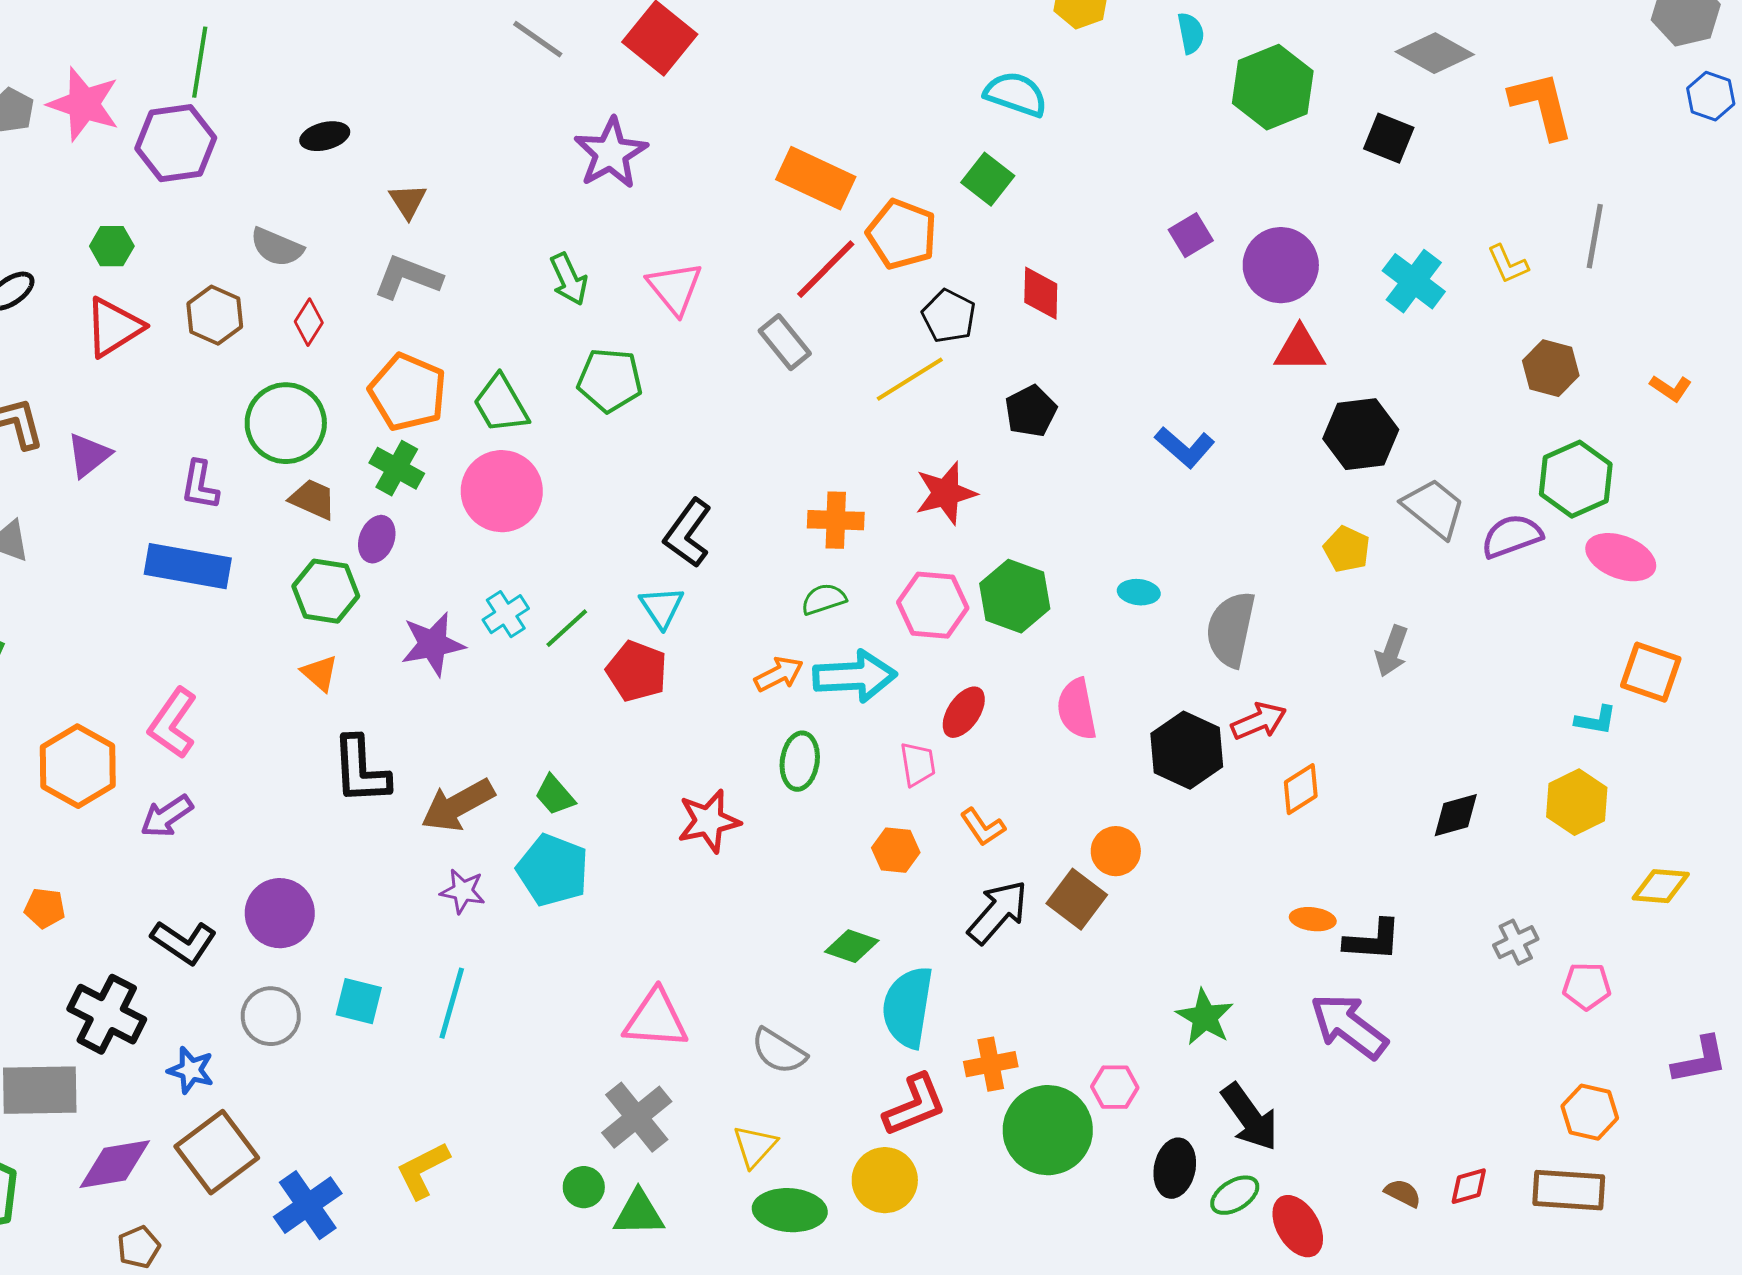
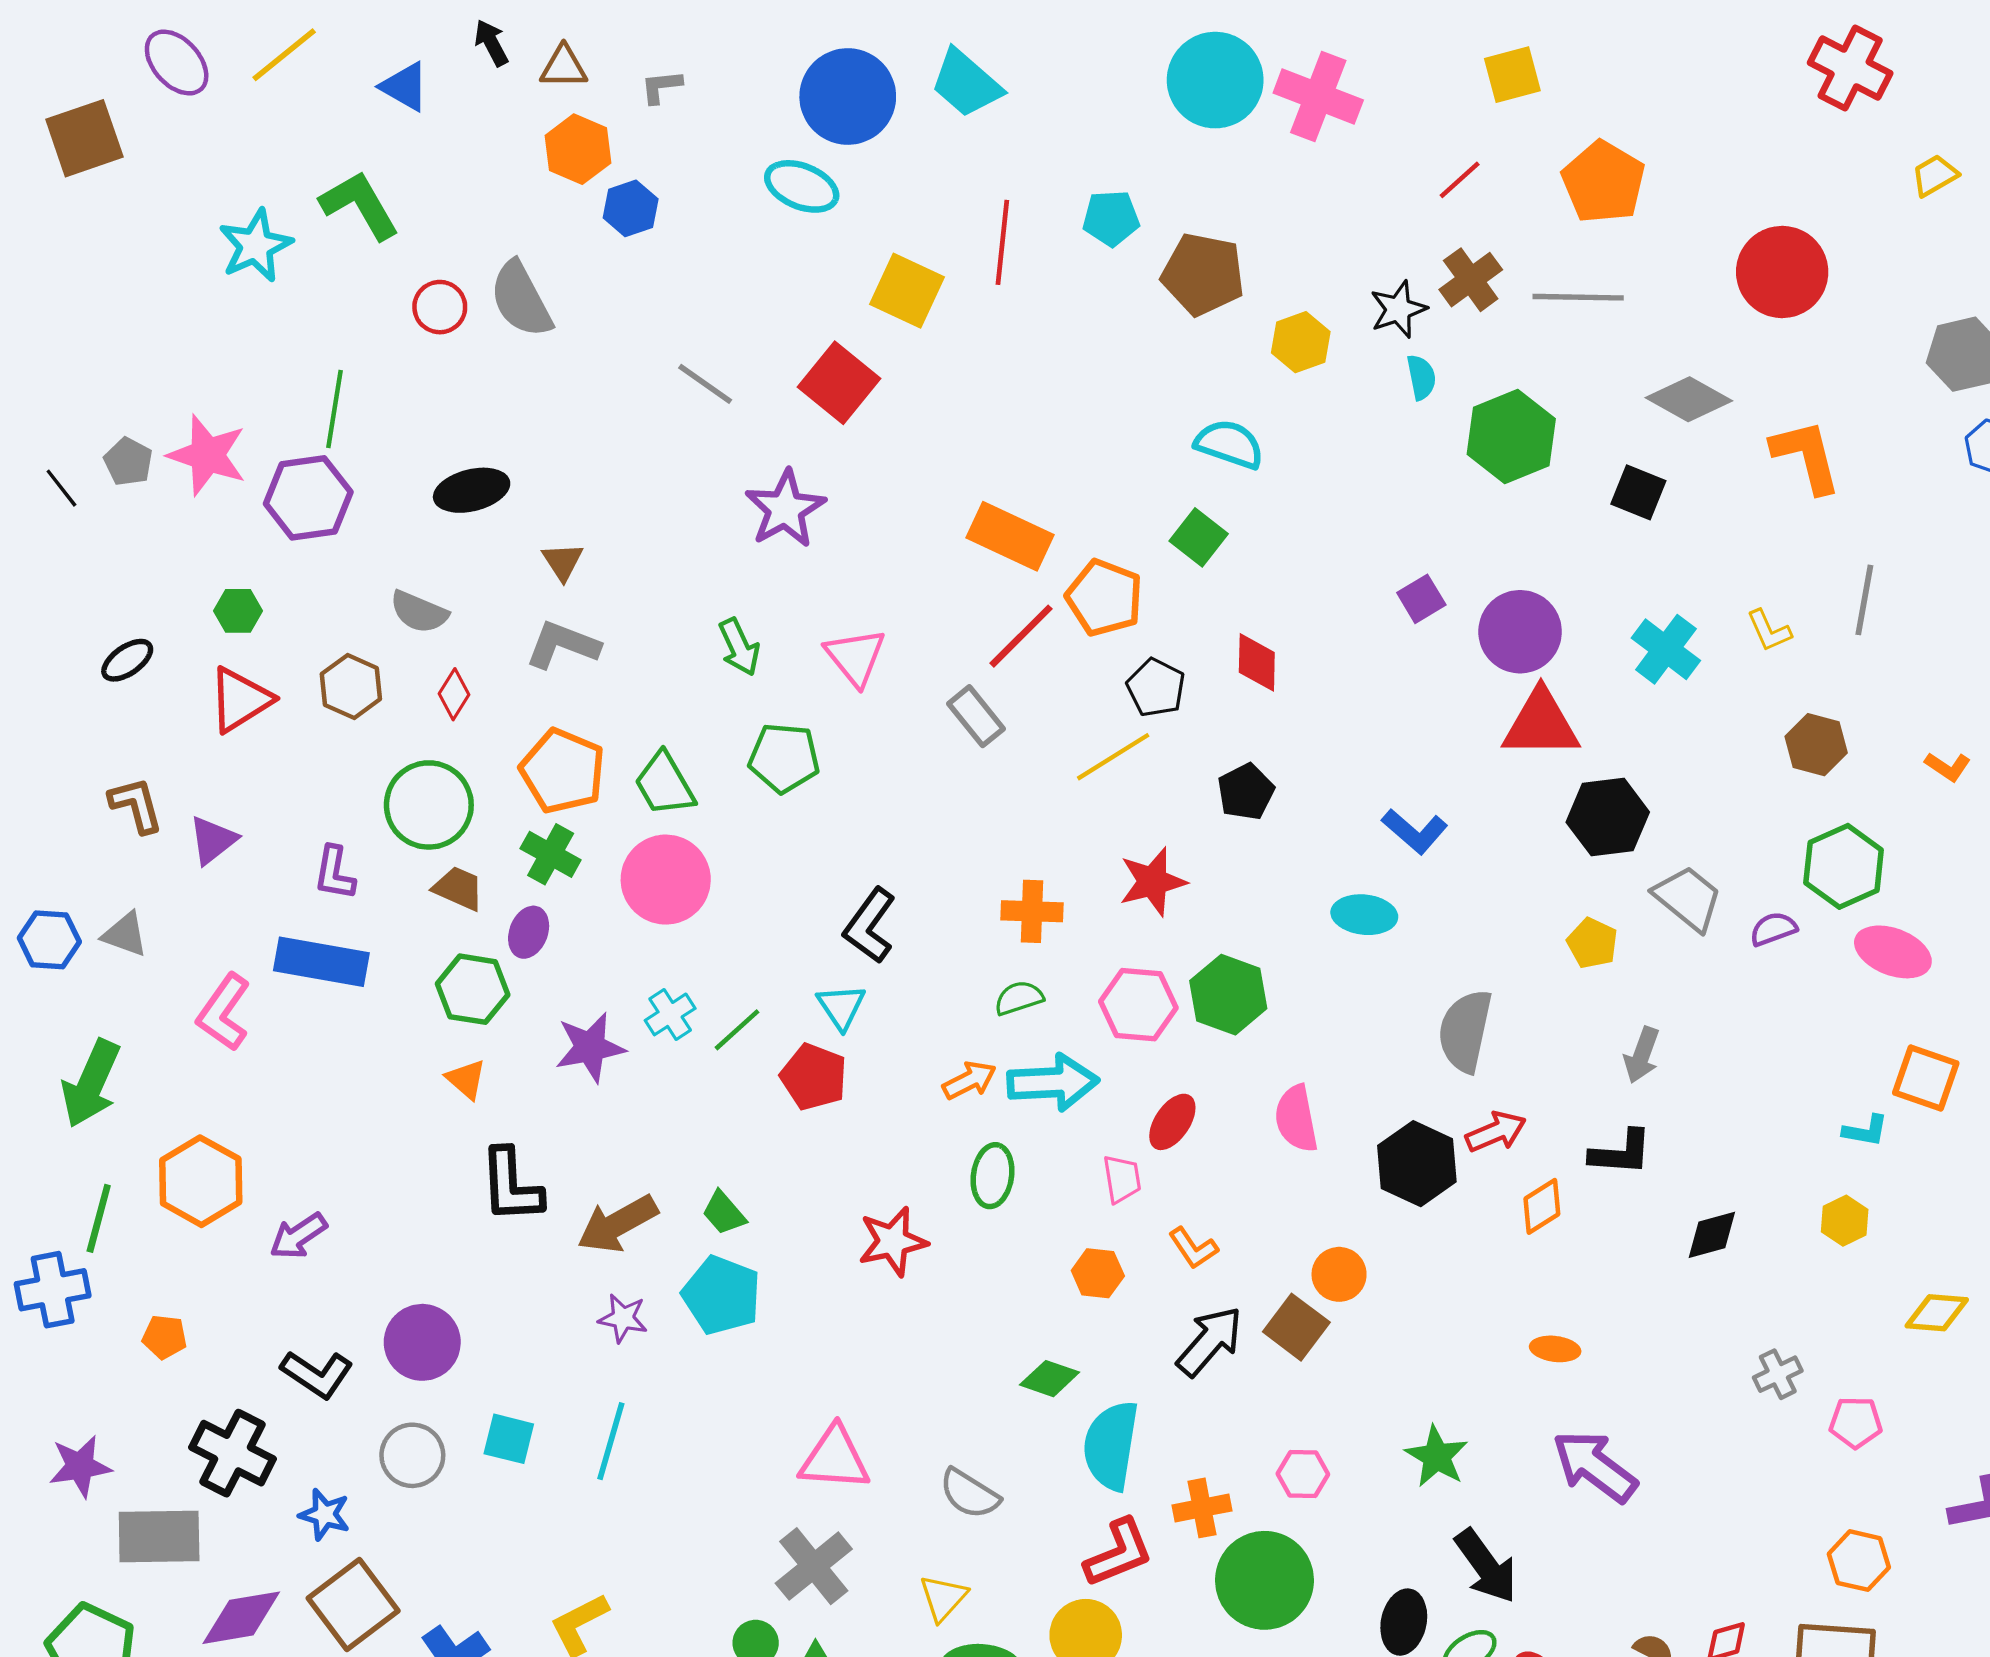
black ellipse: (325, 136) -> (472, 490), size x1.4
red triangle: (1300, 349) -> (1541, 724), size x1.4
purple semicircle: (1512, 536) -> (1773, 929), size x0.7
cyan ellipse: (1139, 592) -> (1364, 915), moved, size x1.4
pink L-shape: (173, 723) -> (224, 1012), moved
yellow hexagon: (1577, 802) -> (1845, 1221), size x0.7
black L-shape: (1373, 940) -> (1621, 1153), moved
pink hexagon: (1115, 1087) -> (1303, 1474), moved

